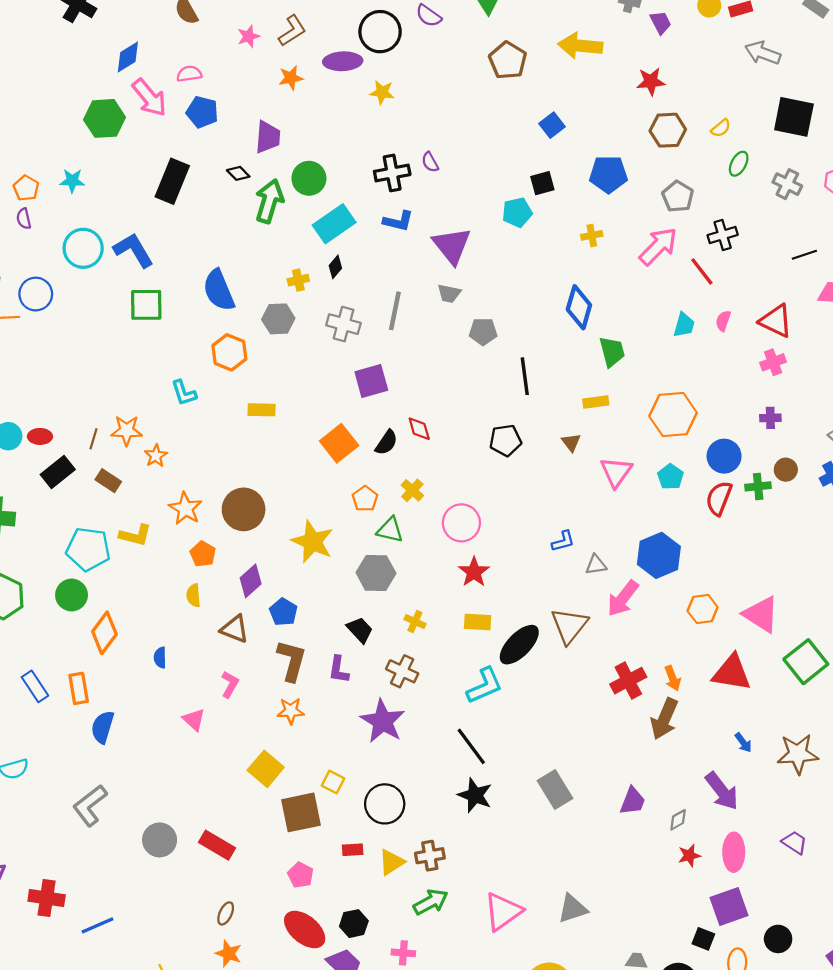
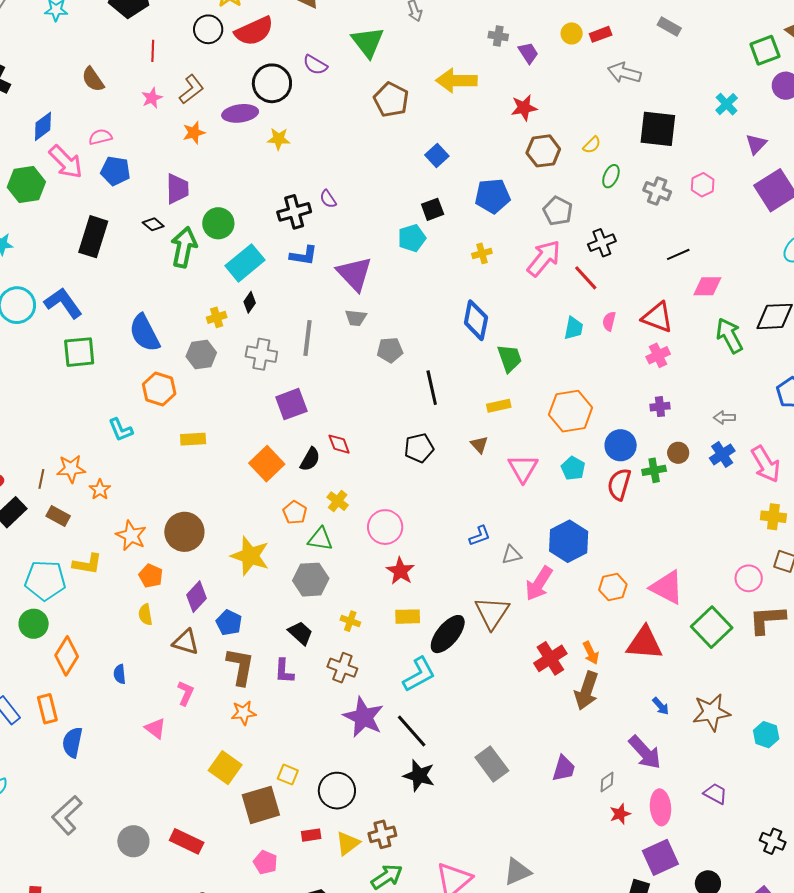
purple star: (383, 721) -> (363, 717), moved

